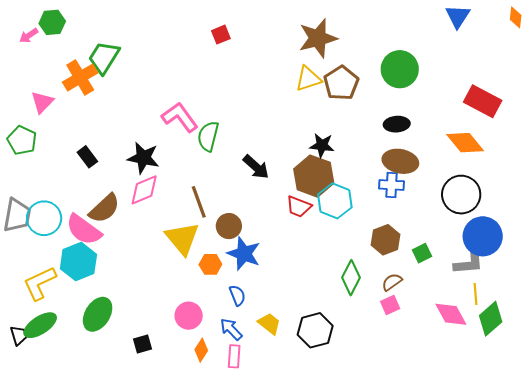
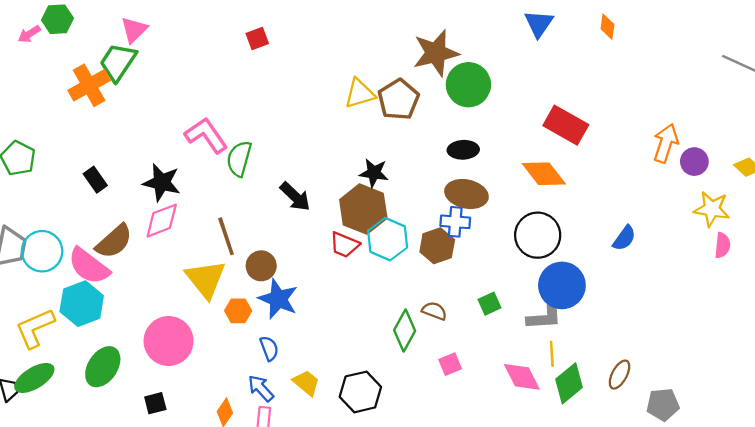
brown star: (318, 38) -> (436, 53), moved
pink triangle: (42, 102) -> (134, 30), moved
brown hexagon: (385, 240) -> (437, 246), moved
brown semicircle: (392, 282) -> (434, 311), moved, turned 55
pink circle: (189, 316) -> (169, 341), moved, size x1.5

